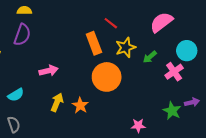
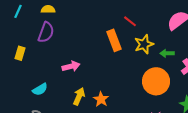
green arrow: (150, 57) -> (167, 53), turned 40
orange circle: (107, 77) -> (156, 81), moved

